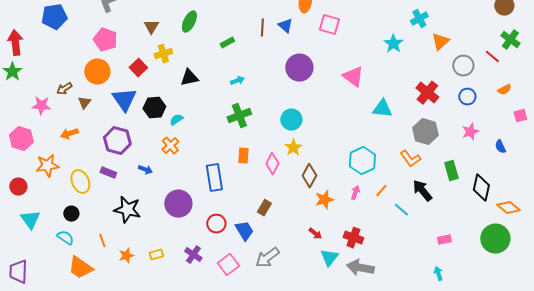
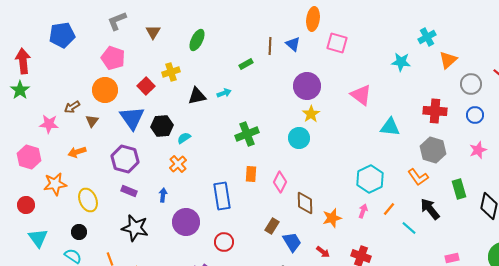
brown triangle: (151, 27) -> (153, 32), moved
green rectangle: (227, 43) -> (246, 64), moved
cyan star: (393, 44) -> (401, 62), turned -30
cyan arrow: (237, 81) -> (224, 93), moved
red cross: (427, 93) -> (435, 111), turned -35
yellow star: (293, 148) -> (311, 114), moved
blue arrow: (145, 170) -> (163, 195), moved, turned -104
purple rectangle: (108, 173) -> (129, 191), moved
brown diamond: (309, 176) -> (305, 203), moved, turned -30
blue trapezoid: (244, 231) -> (292, 242), moved

